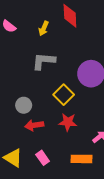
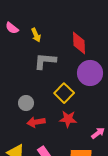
red diamond: (70, 16) -> (79, 43), moved
yellow arrow: (44, 28) -> (36, 35), moved, turned -48

